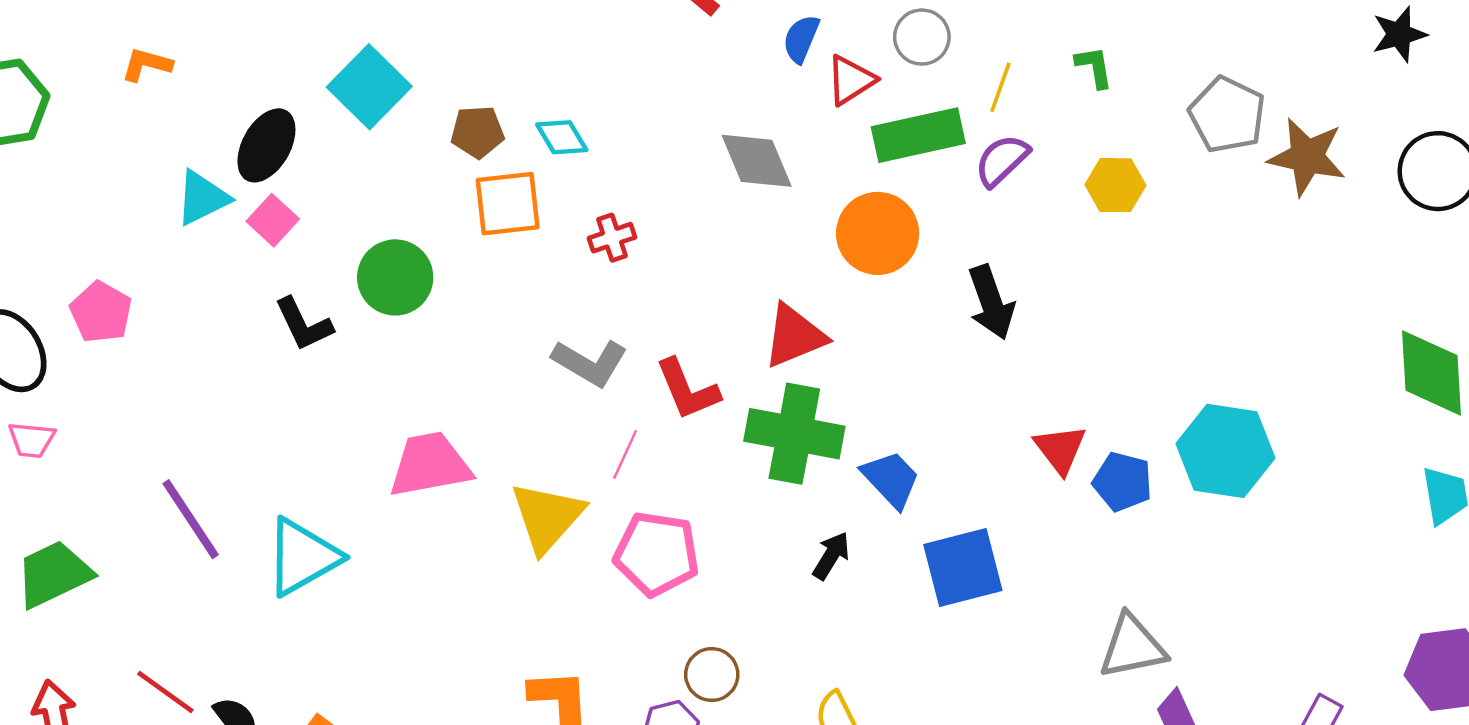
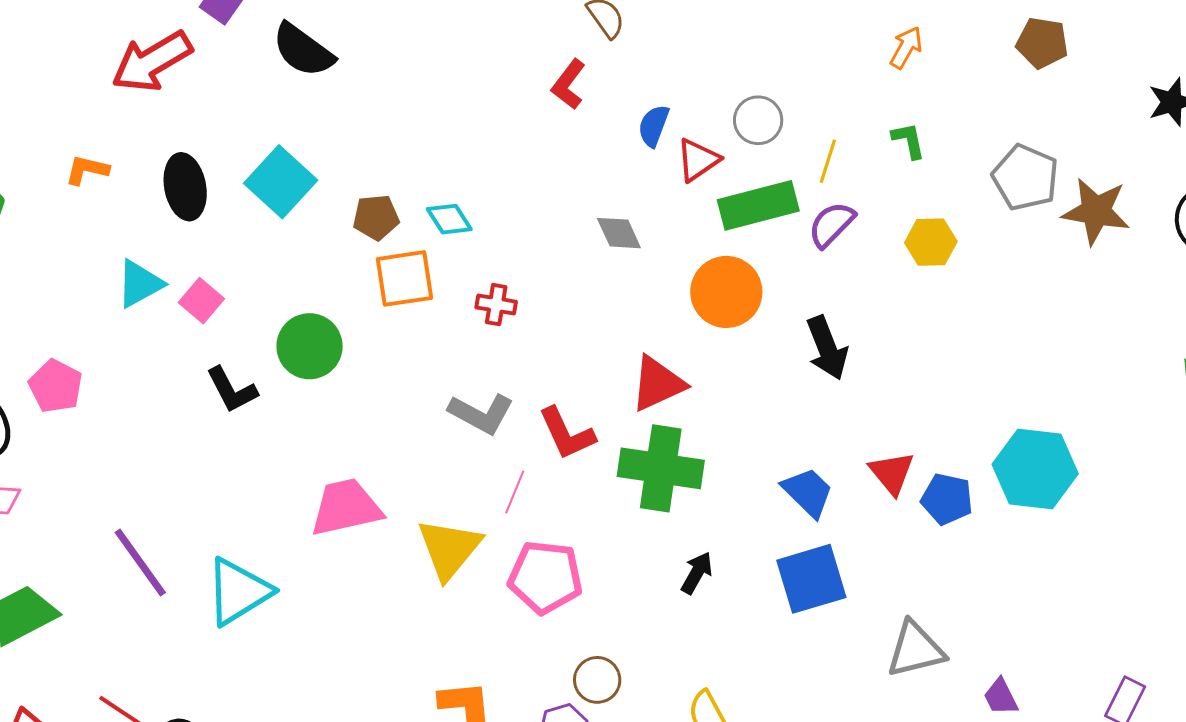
black ellipse: (266, 145) -> (185, 187), moved, turned -38
gray diamond: (757, 161) -> (619, 233), size x0.7
red cross: (612, 238) -> (496, 305), turned 30
blue trapezoid: (891, 479) -> (808, 492), moved
gray triangle: (1132, 647) -> (916, 649), moved

